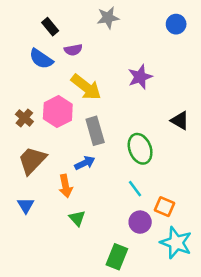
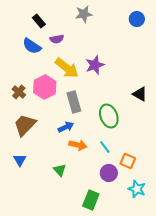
purple star: (140, 77) -> (95, 65), moved
orange arrow: (66, 186) -> (78, 145), moved, turned -66
cyan star: (176, 243) -> (137, 189), size x0.7

